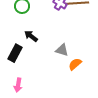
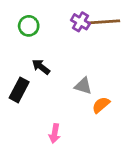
pink arrow: (18, 85) -> (55, 134), moved

